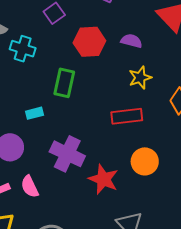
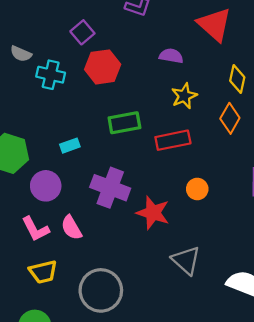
red hexagon: (89, 42) -> (103, 67), moved
green rectangle: (64, 83) -> (124, 123), moved, turned 72
orange circle: (145, 161) -> (197, 189), size x0.7

